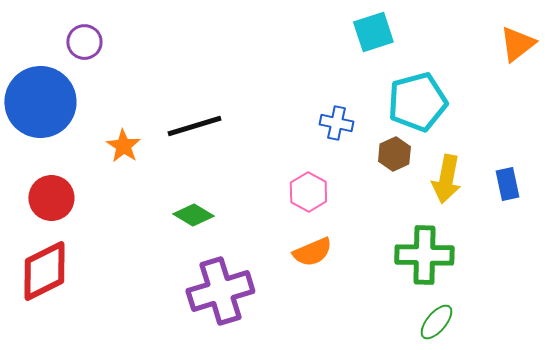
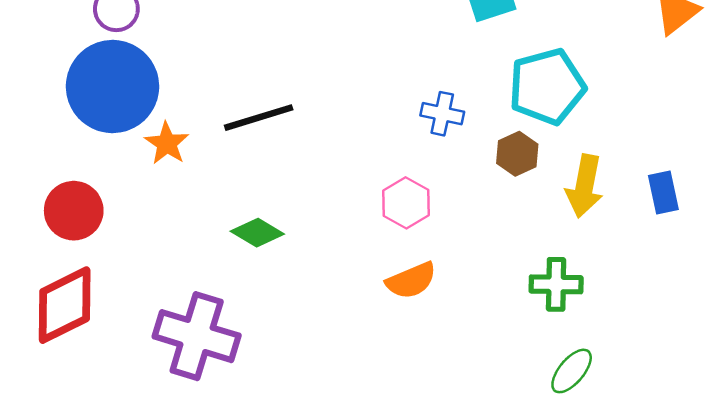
blue circle: (40, 102) -> (113, 87), moved
green cross: (424, 255) -> (556, 284), size x0.7
purple cross: (220, 291) -> (197, 336), moved, turned 34

